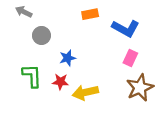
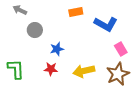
pink rectangle: (130, 58) -> (121, 49), moved, turned -56
green L-shape: (32, 76) -> (16, 69), moved
yellow arrow: (85, 92) -> (84, 71), moved

